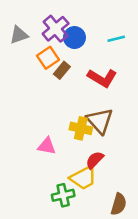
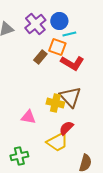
blue circle: (74, 38) -> (59, 21), moved
cyan line: (116, 39) -> (69, 34), moved
orange square: (48, 58) -> (57, 47), moved, turned -36
green cross: (63, 195) -> (19, 156), moved

